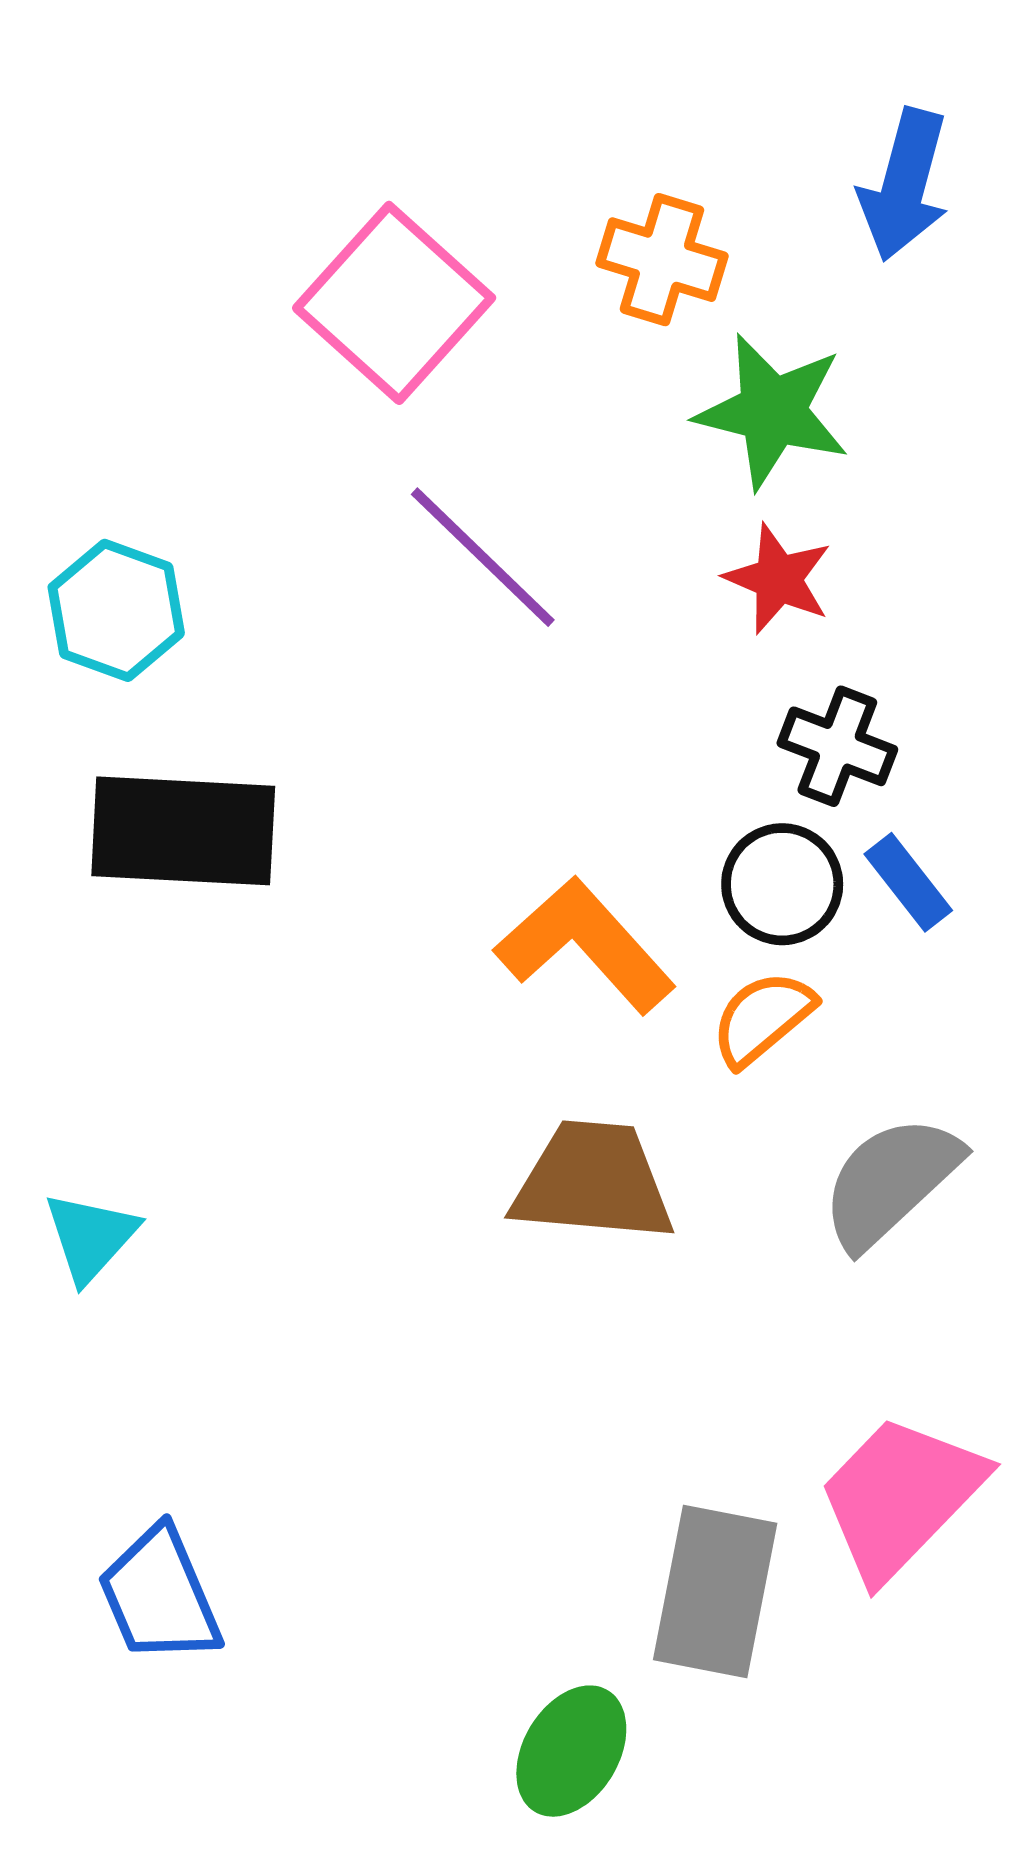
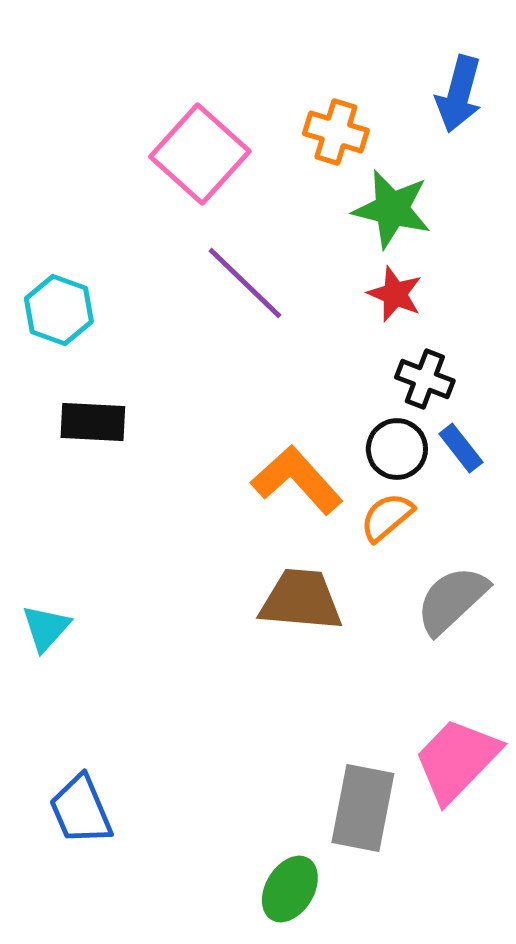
black rectangle: (183, 831) -> (93, 422), size x0.7

